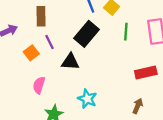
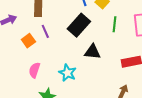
black triangle: (70, 62) -> (92, 52), moved
cyan star: (87, 99) -> (67, 73), moved

